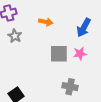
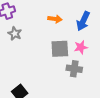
orange arrow: (46, 22) -> (55, 19), moved
gray cross: (70, 87) -> (74, 69), moved

